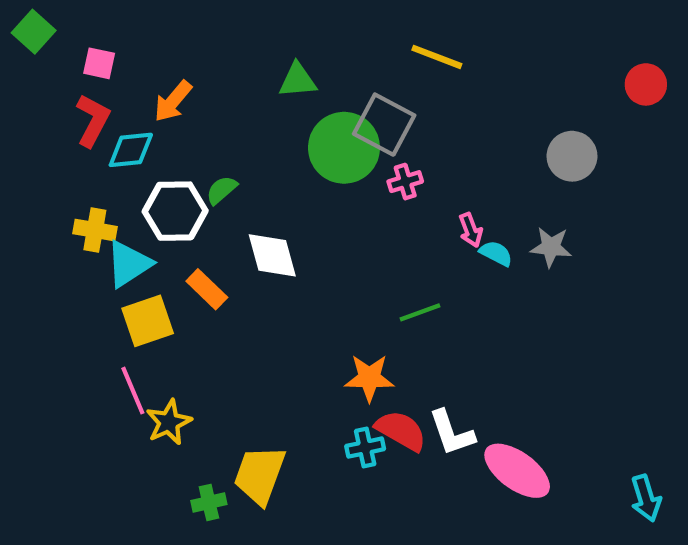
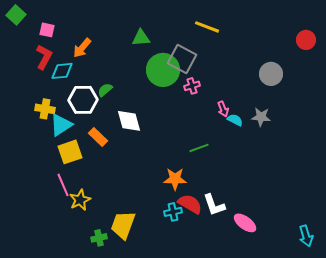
pink ellipse: (517, 471) -> (245, 223), size x0.7

